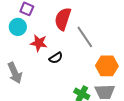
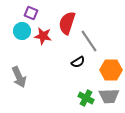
red star: (39, 43) -> (43, 36), moved
black semicircle: (56, 58) -> (78, 62), moved

